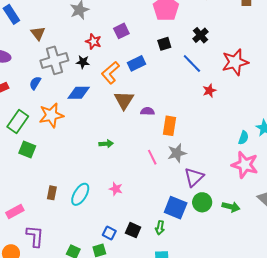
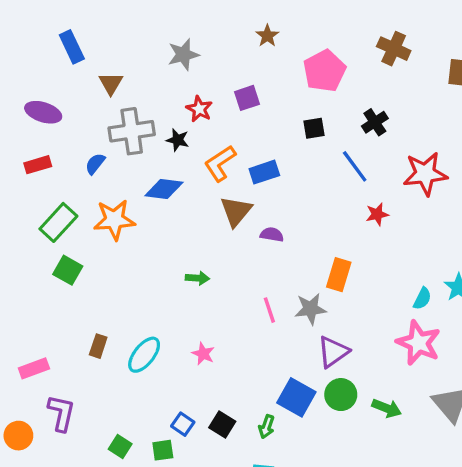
blue rectangle: (136, 63) -> (264, 172), moved
orange rectangle: (169, 126) -> (339, 275), moved

